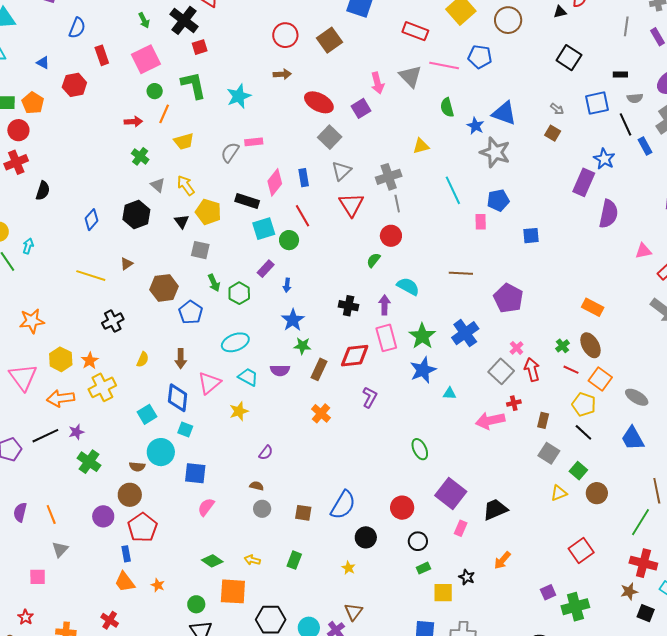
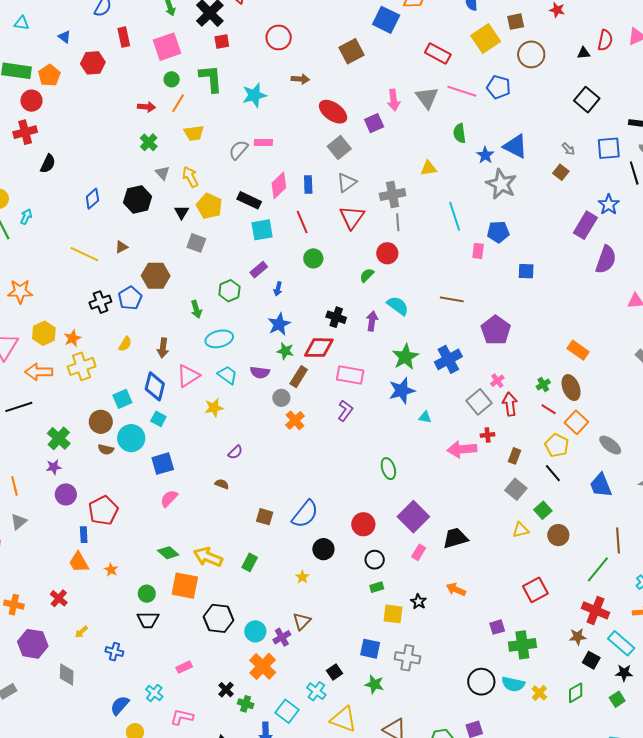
red circle: (285, 35) -> (279, 37), moved
green circle: (289, 240) -> (313, 258), moved
green arrow: (214, 283) -> (196, 309), moved
blue pentagon: (191, 312) -> (130, 298), moved
pink rectangle: (386, 338) -> (350, 375), moved, turned -72
red diamond: (355, 356) -> (319, 348), moved
purple star: (76, 432) -> (54, 467), moved
blue square: (195, 473) -> (163, 464), turned -30
brown circle: (130, 495) -> (101, 422), moved
gray circle: (262, 509) -> (281, 398), moved
yellow arrow: (252, 560) -> (208, 557), size x1.8
orange arrow: (502, 560) -> (456, 589), turned 66

